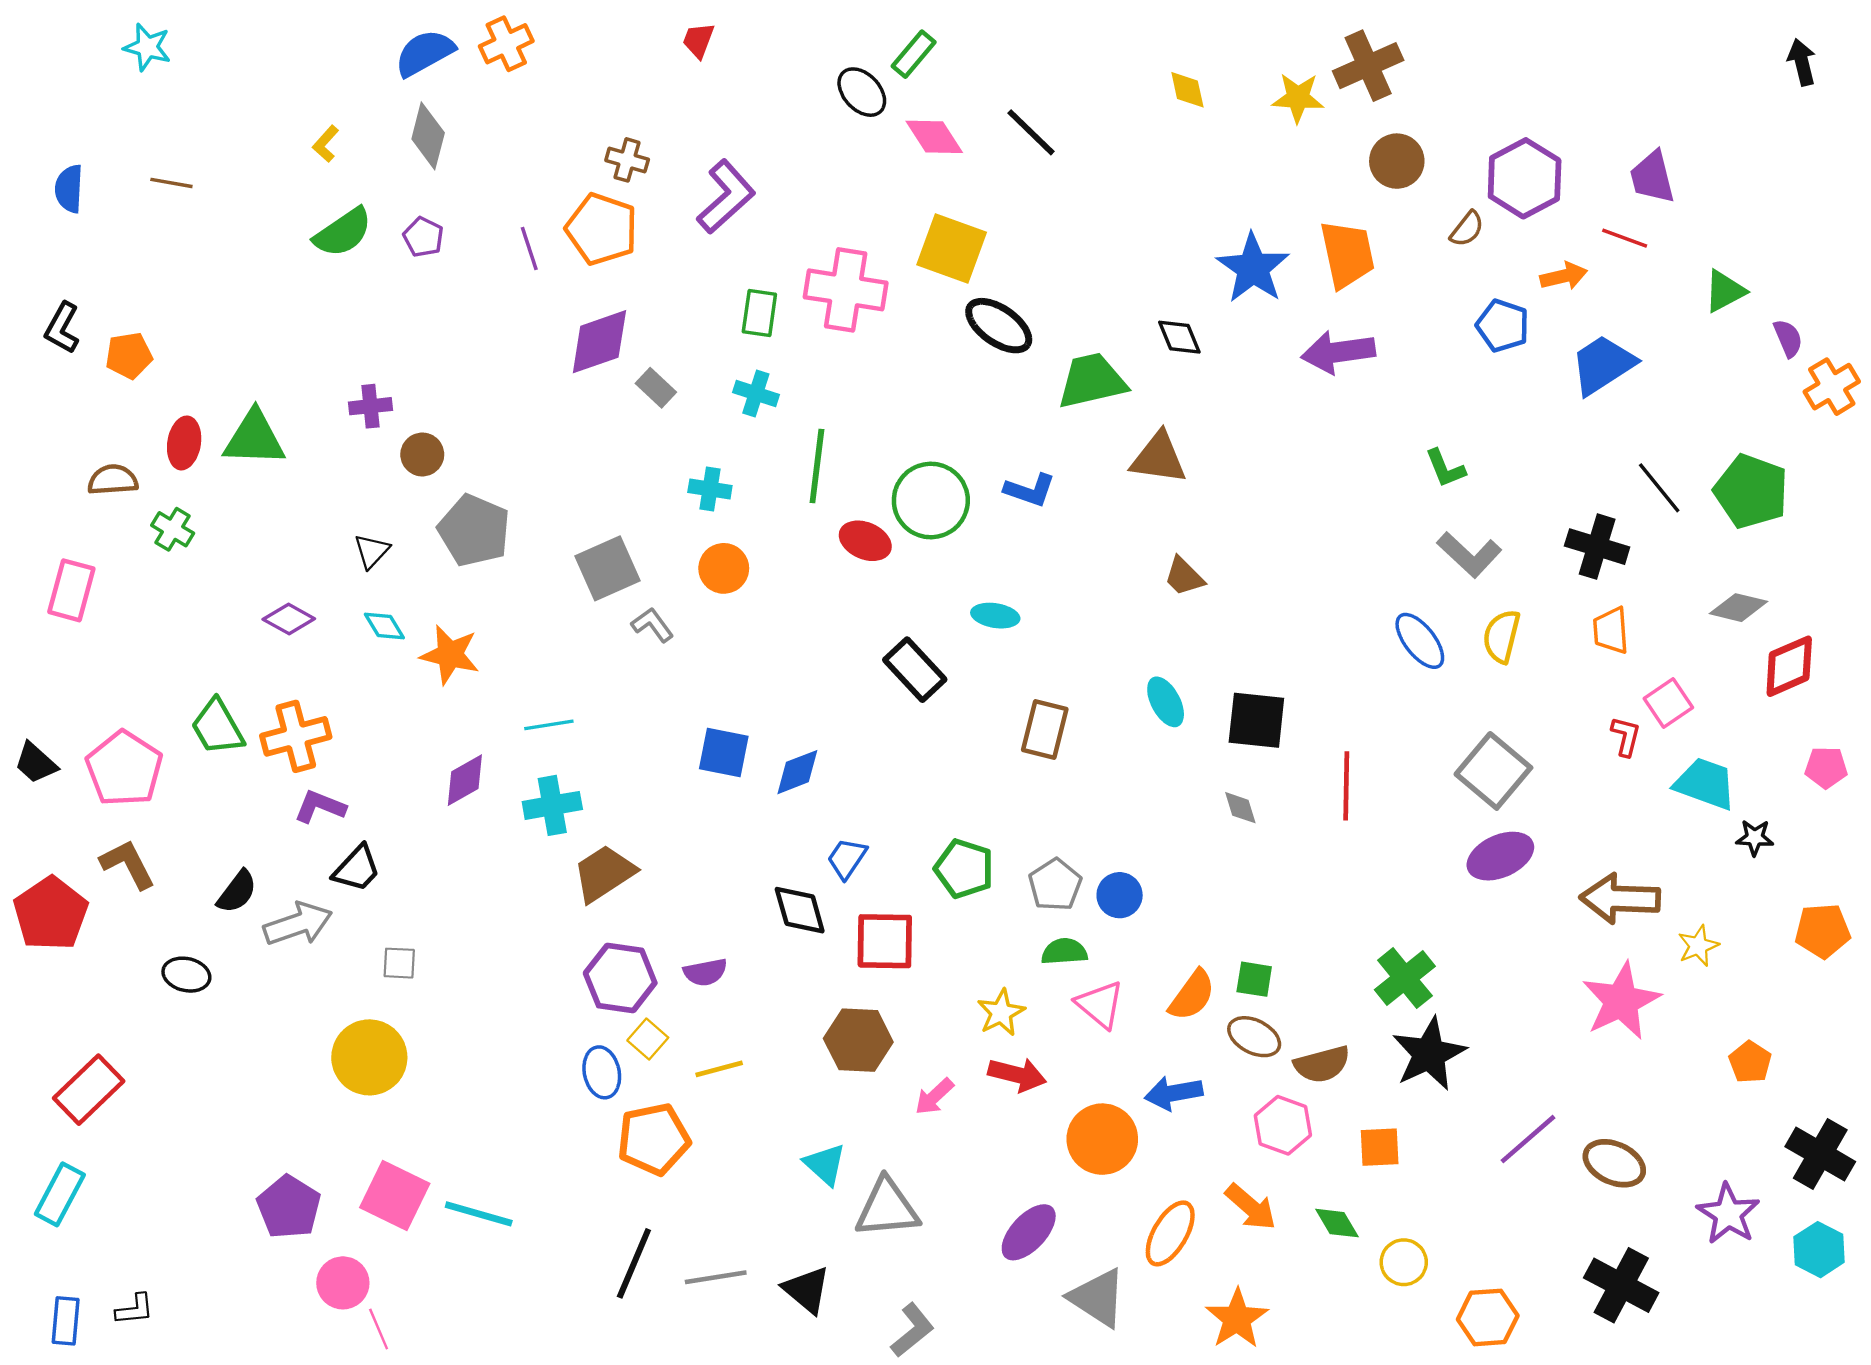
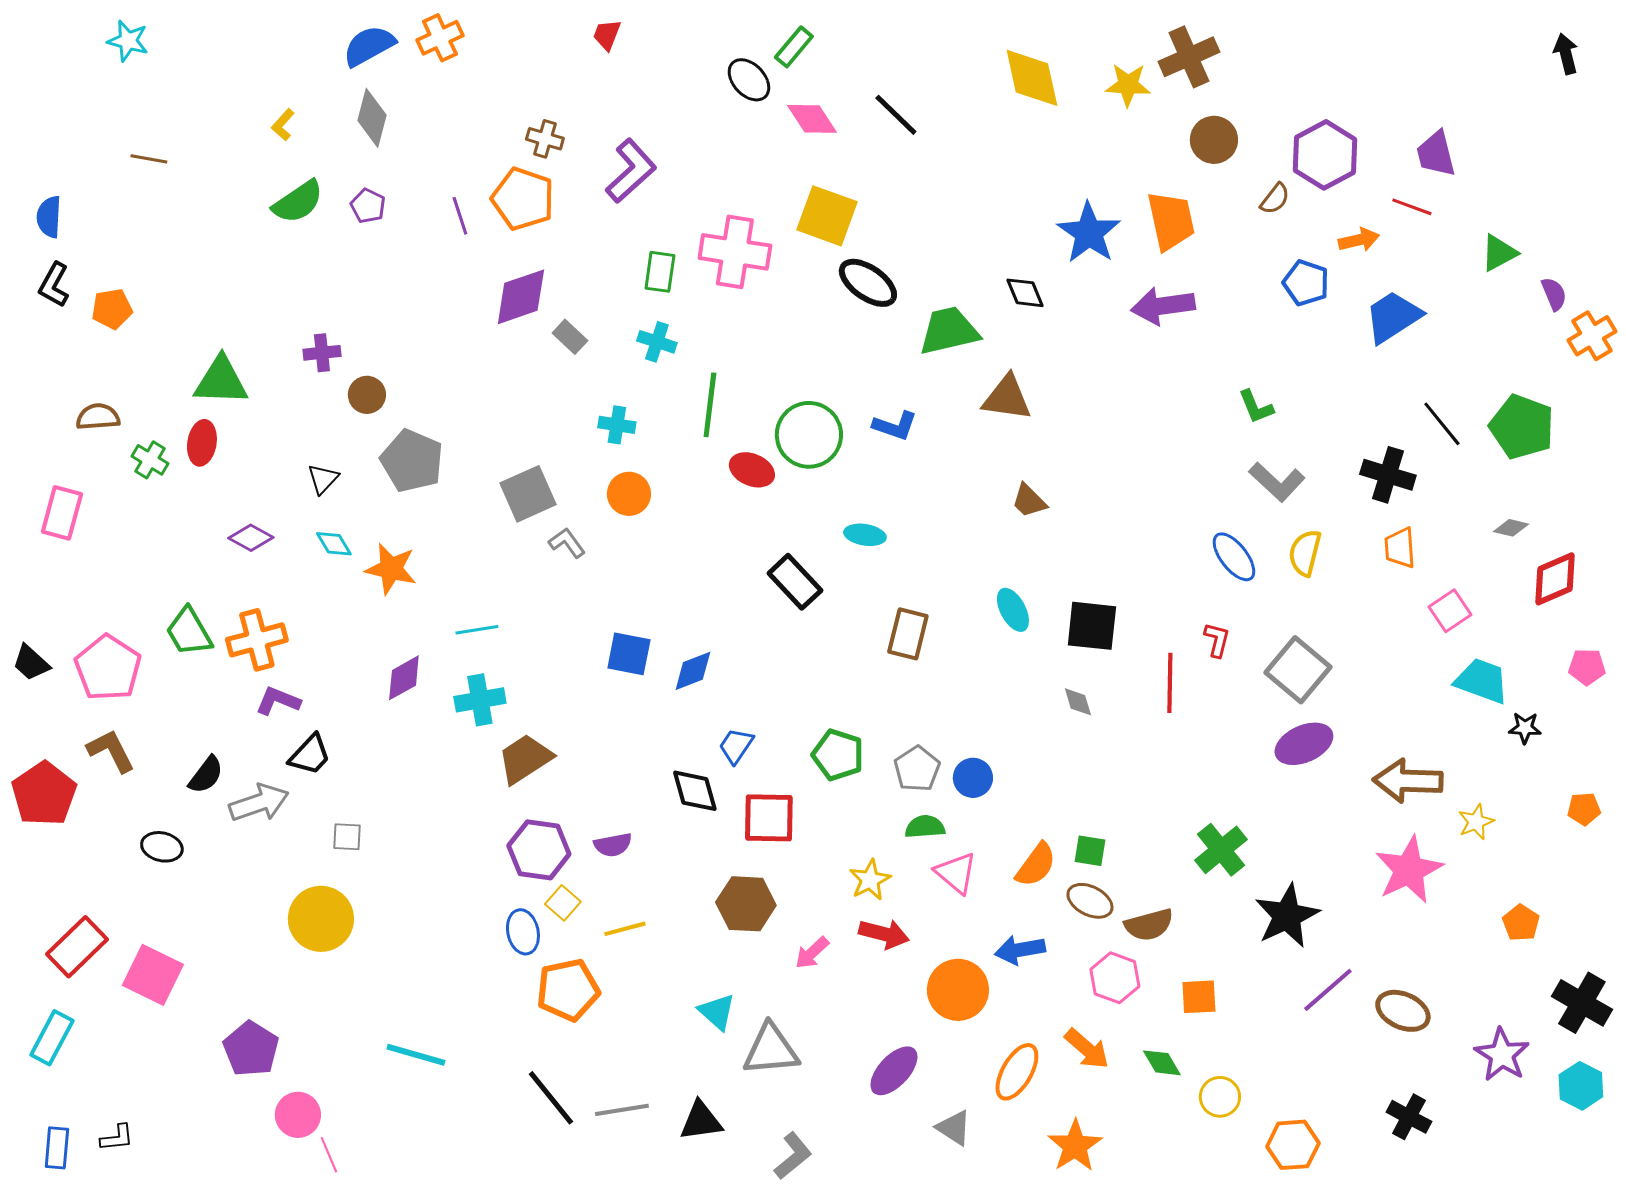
yellow diamond: (1187, 90) -> (1032, 78), size x1.8
blue semicircle: (69, 189) -> (49, 217), moved
red ellipse: (184, 443) -> (202, 443), moved
gray diamond: (1739, 608) -> (1511, 528), size x0.7
red L-shape: (1626, 736) -> (1217, 640), moved
orange pentagon: (1823, 931) -> (1584, 809), size x0.7
black star: (1429, 1054) -> (1287, 916), moved
pink square: (395, 1195) -> (153, 975), moved
black line: (634, 1263) -> (551, 1098), turned -62
black cross: (1621, 1285) -> (1409, 1117), size x0.7
black triangle: (807, 1290) -> (701, 1121), turned -48
gray triangle: (1098, 1298) -> (954, 1128), size x0.7

